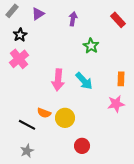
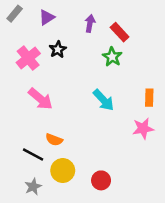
red rectangle: (118, 20) -> (120, 32), moved
black star: (20, 35) -> (58, 49), moved
pink cross: (19, 59) -> (28, 58), moved
pink arrow: (58, 80) -> (40, 99), moved, turned -55
yellow circle: (65, 118) -> (63, 171), moved

